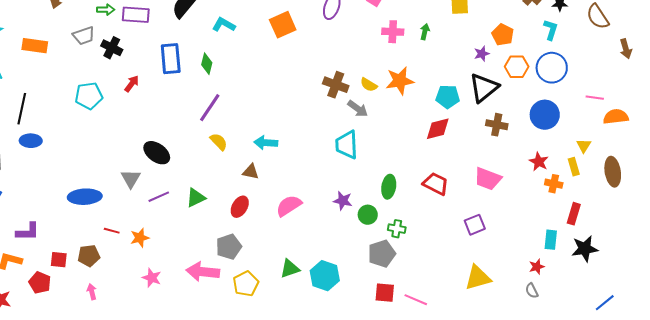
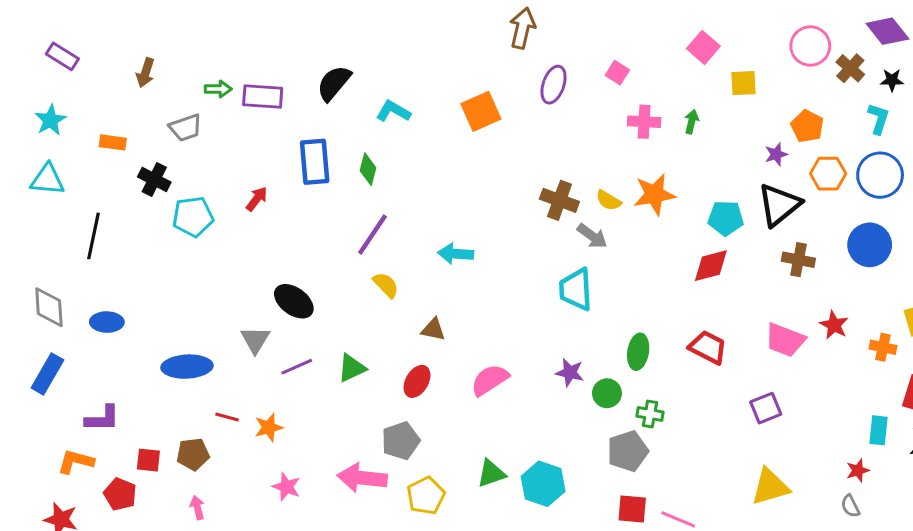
orange rectangle: (35, 46) -> (113, 142), size x0.7
black cross: (112, 48) -> (154, 180), moved
blue ellipse: (31, 141) -> (107, 322), moved
cyan arrow: (266, 143) -> (456, 254), moved
red star: (539, 162) -> (834, 325), moved

